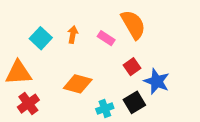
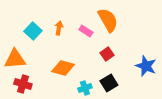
blue star: (157, 81) -> (146, 66), moved
red cross: (28, 104) -> (23, 84), turned -36

